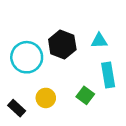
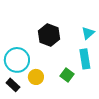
cyan triangle: (99, 41) -> (88, 33), moved, turned -40
cyan circle: (27, 57) -> (17, 60), moved

